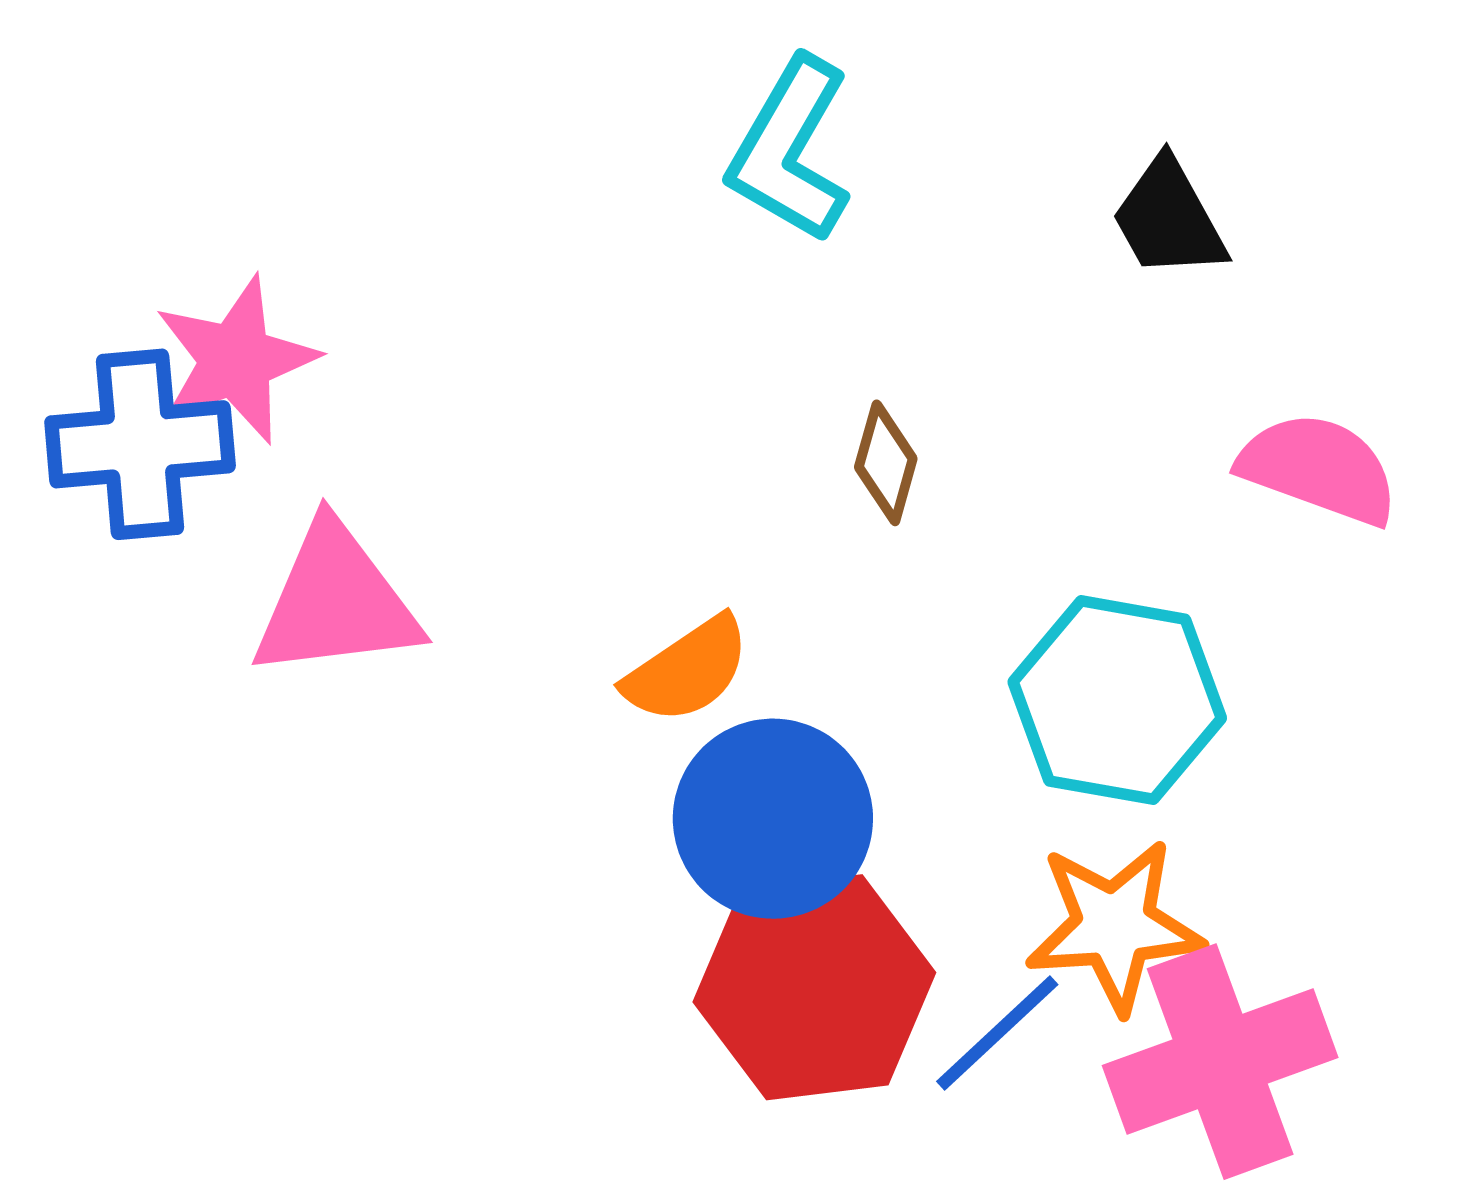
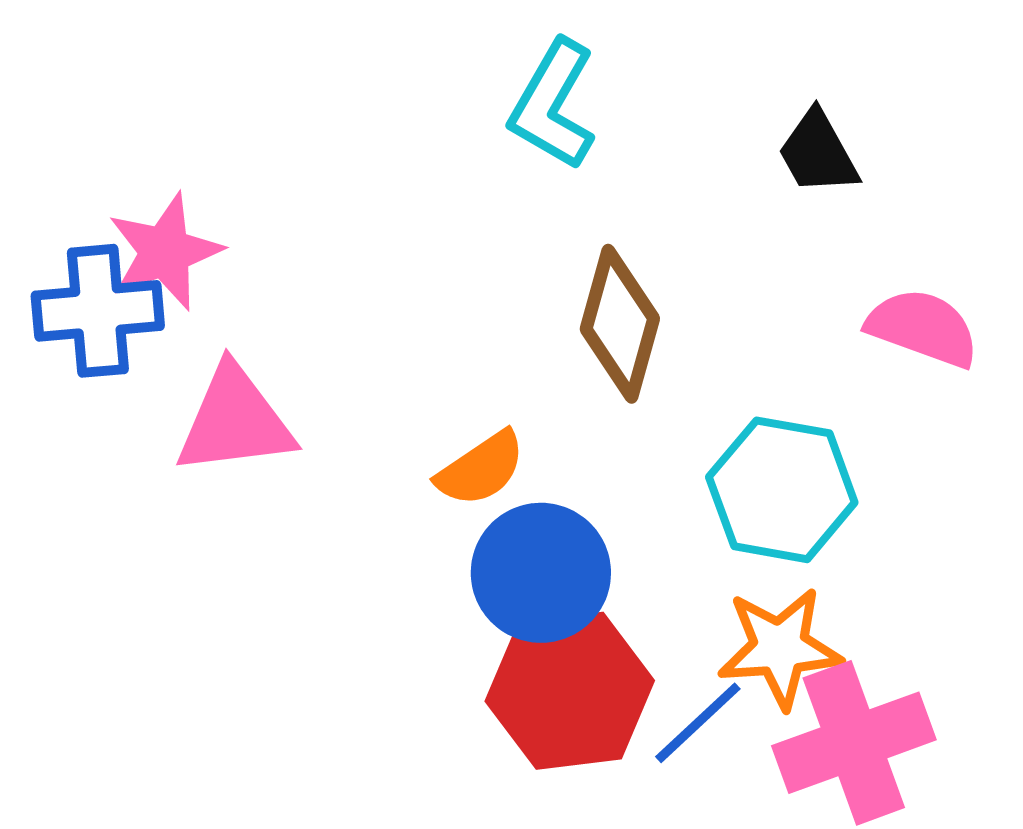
brown diamond: (886, 463) -> (620, 324), size x1.8

